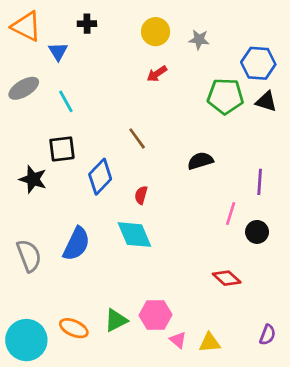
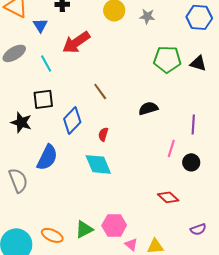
blue hexagon: (258, 63) -> (199, 17), moved
red arrow: (157, 74) -> (76, 42), moved, size x1.8
blue semicircle: (76, 244) -> (47, 157), moved
purple semicircle: (268, 335) -> (198, 229), moved, turned 49

